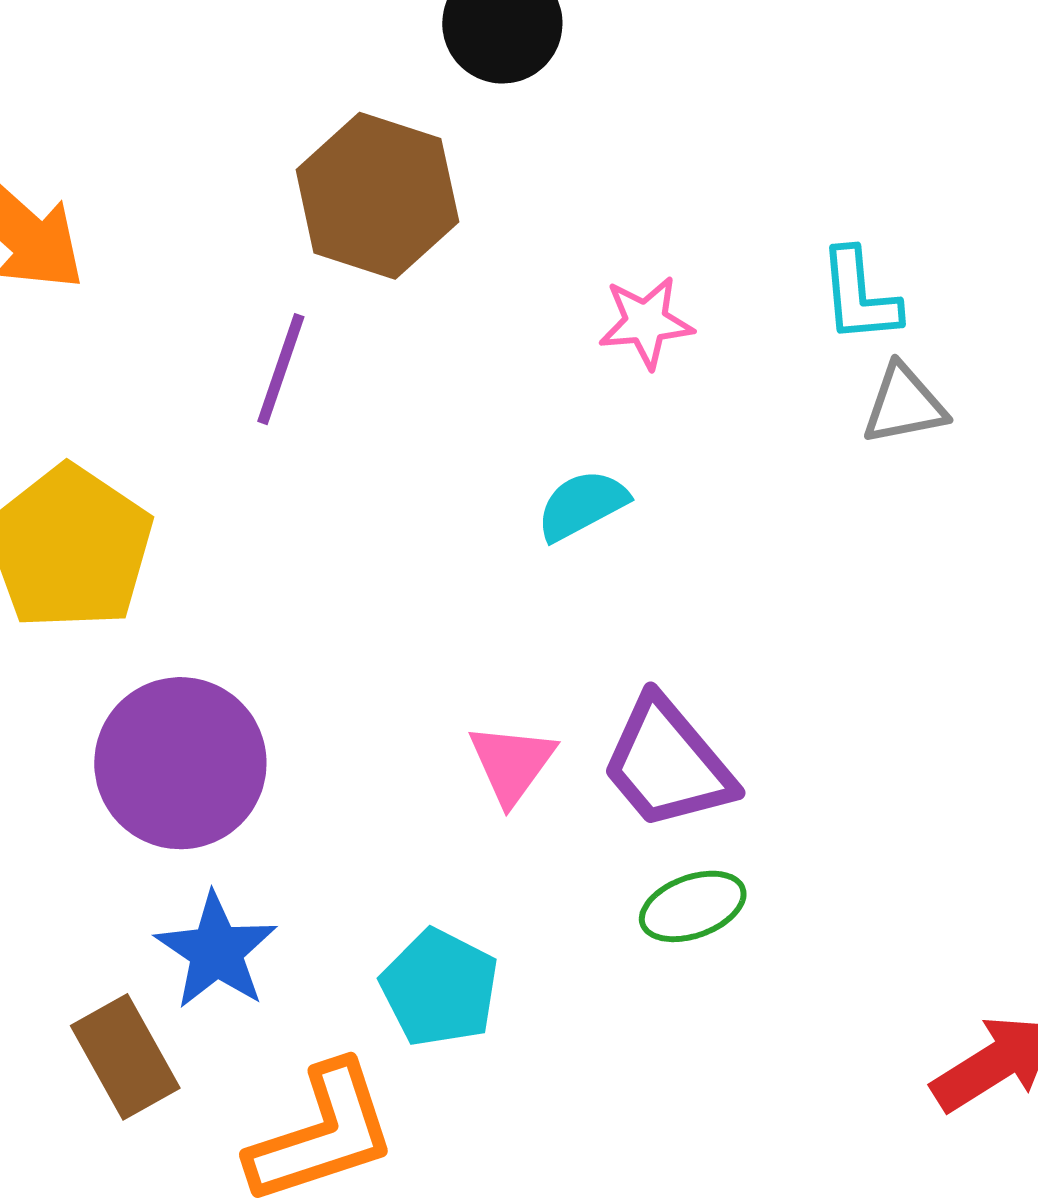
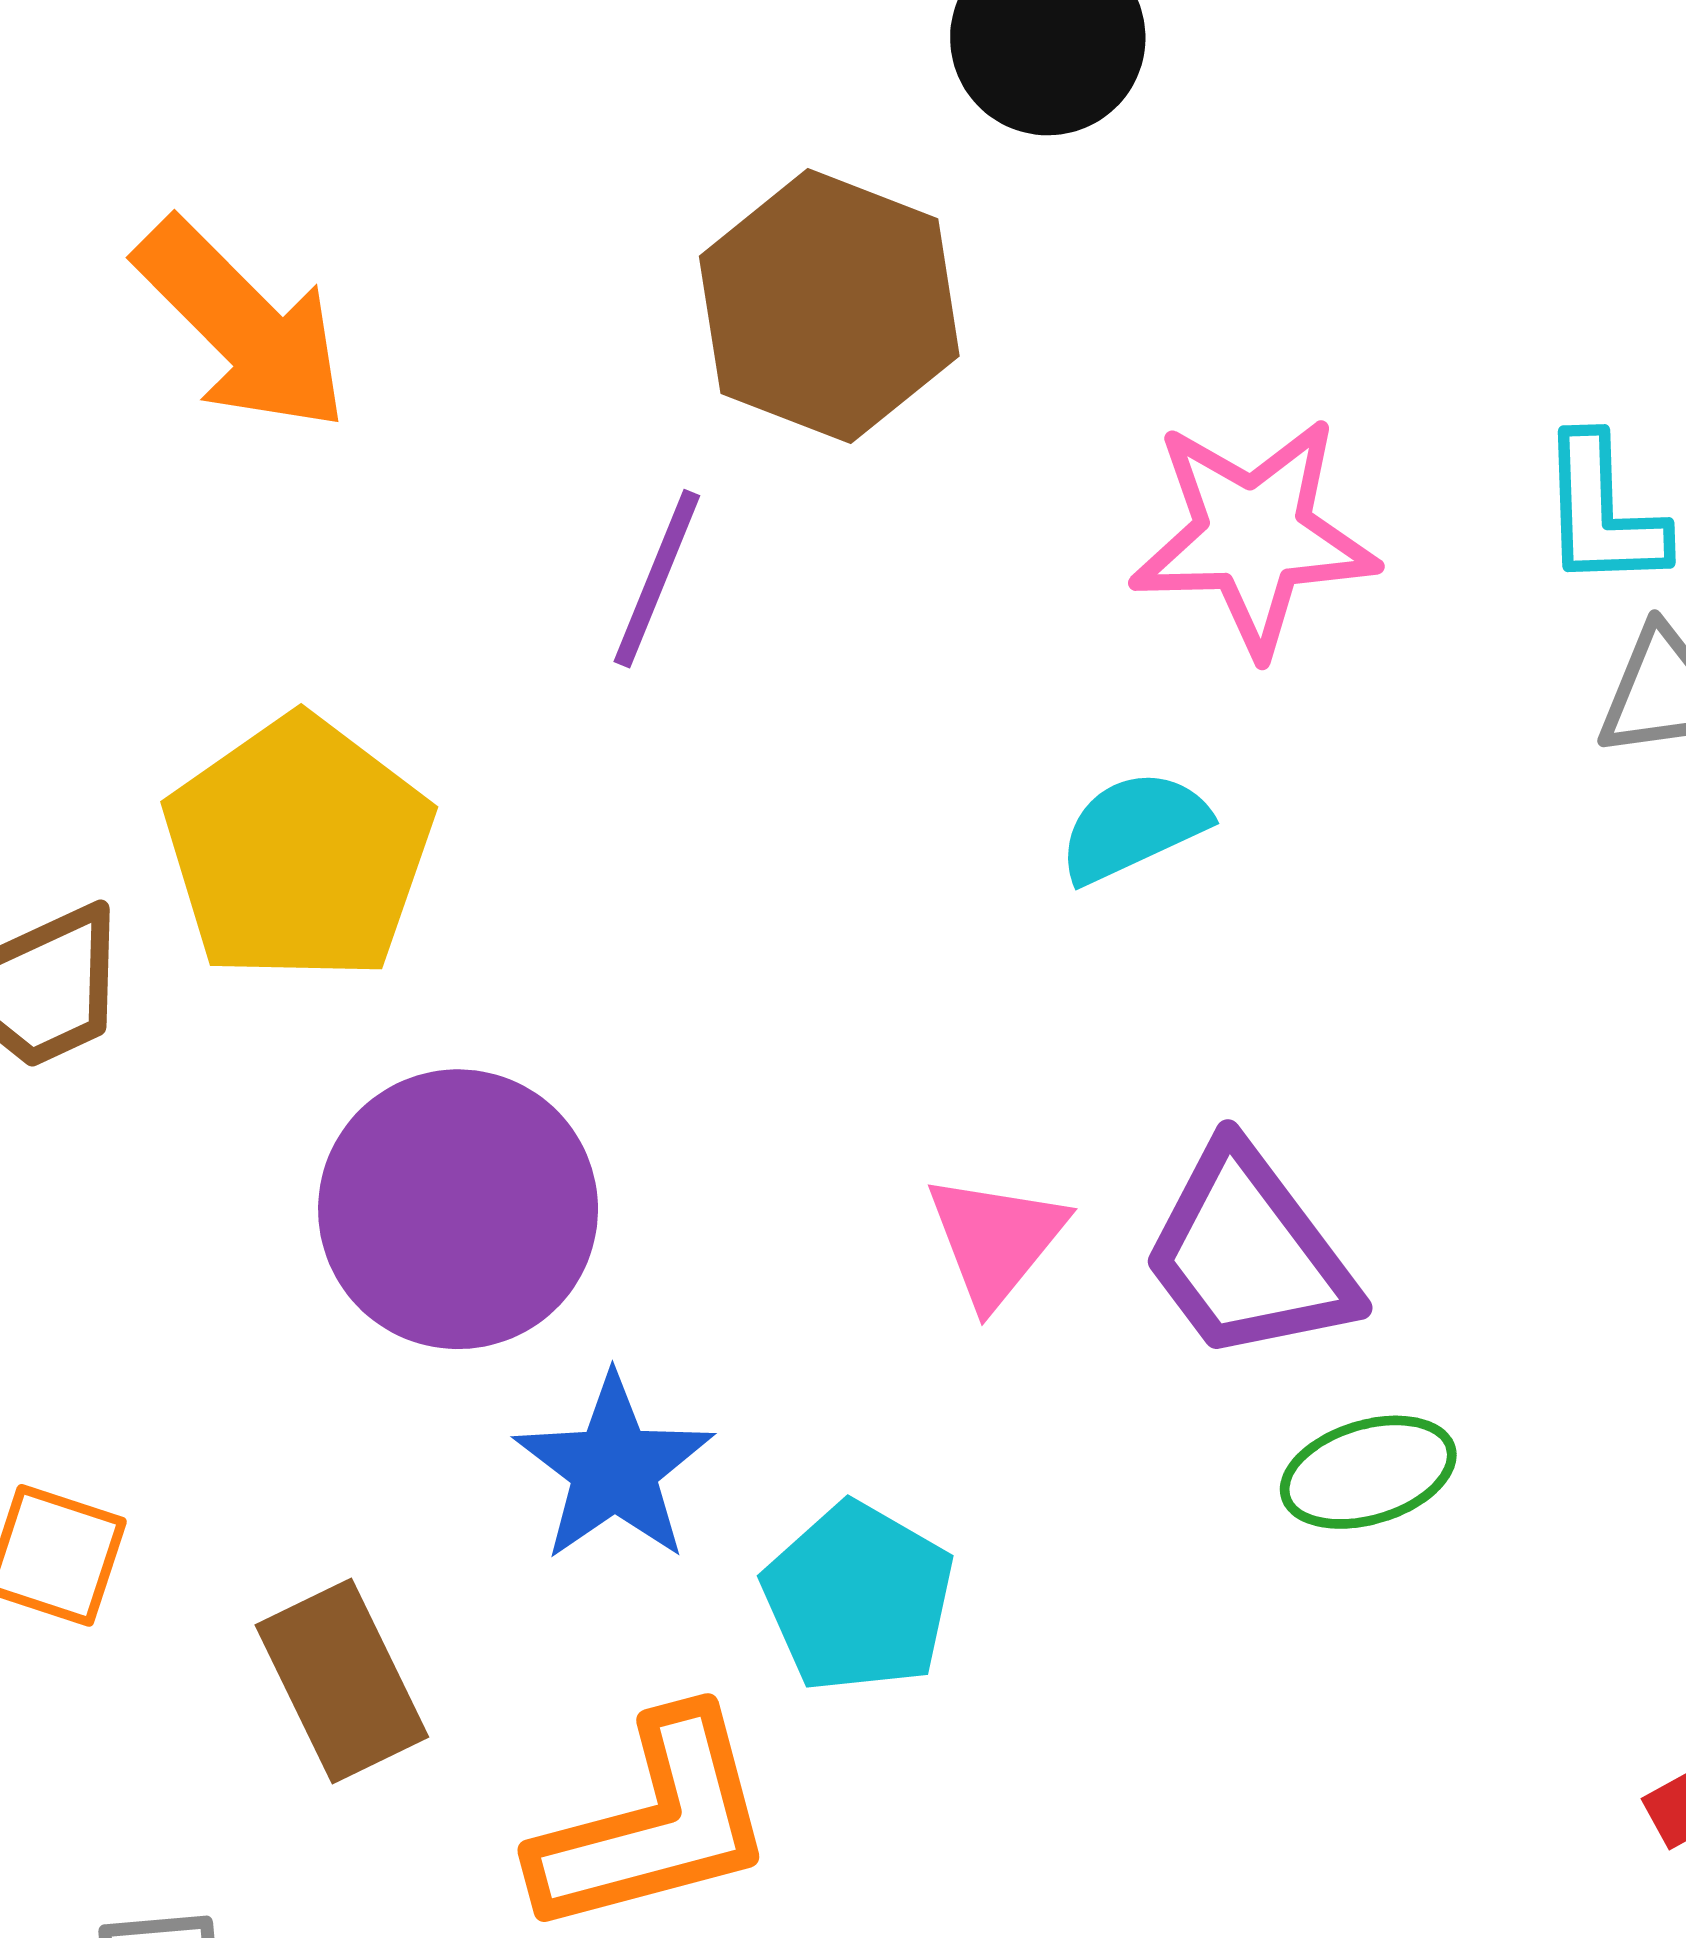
pink star: (646, 322) -> (1254, 536), size x1.6
green ellipse: (693, 906) -> (1368, 1472), moved
blue star: (216, 951) -> (614, 1468), moved

